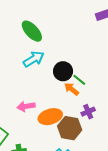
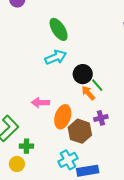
orange ellipse: (50, 117) -> (63, 117), turned -65

